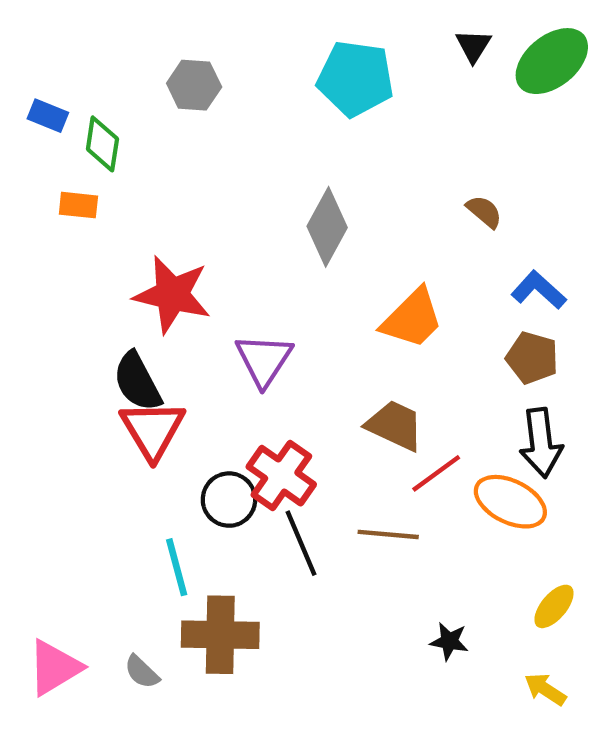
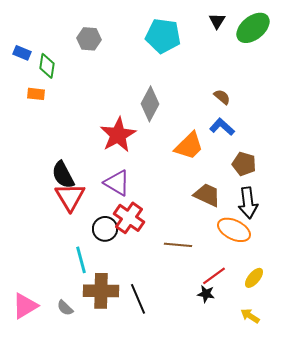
blue L-shape: (539, 290) -> (222, 127), moved
red star: (172, 294) -> (118, 135), moved, turned 30
purple triangle: (264, 360) -> (117, 183), moved, turned -32
brown trapezoid: (395, 425) -> (207, 195), moved
red line: (436, 473) -> (214, 276), moved
black line: (301, 543) -> (138, 299), moved

